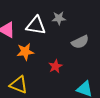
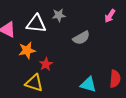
red star: (55, 66) -> (46, 64), moved
yellow triangle: (19, 85) -> (34, 83), moved

